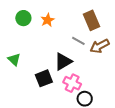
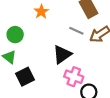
green circle: (23, 18) -> (15, 35), moved
black square: (44, 78) -> (25, 77), moved

